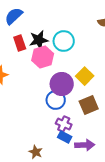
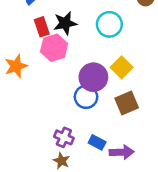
cyan circle: (64, 41) -> (109, 24), moved
pink hexagon: (43, 57) -> (54, 48), moved
purple cross: (64, 124) -> (64, 137), moved

